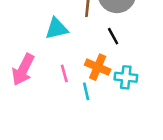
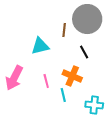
cyan cross: (126, 77) -> (94, 105), moved

